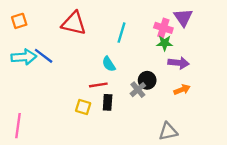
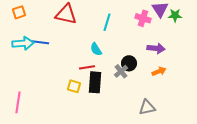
green star: (165, 43) -> (175, 15), moved
blue line: (44, 56) -> (40, 42), turned -30
black rectangle: (108, 102) -> (95, 82), size x1.5

